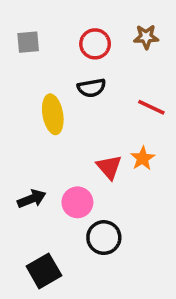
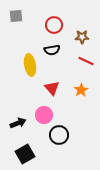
brown star: (146, 37) -> (82, 37), moved
gray square: (28, 42) -> (16, 16), moved
red triangle: (109, 167) -> (52, 88), moved
black arrow: (32, 199) -> (18, 123), moved

